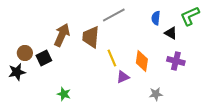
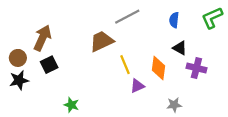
black triangle: (171, 33) -> (180, 48), moved
brown arrow: (62, 35) -> (42, 38), moved
brown trapezoid: (91, 37) -> (102, 41), turned 60
brown circle: (25, 53) -> (18, 58), moved

